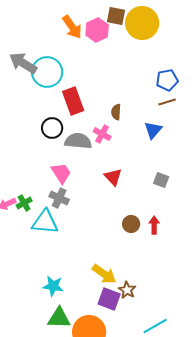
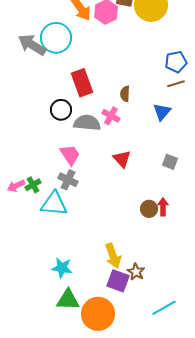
cyan circle: (47, 72) -> (56, 38), moved
brown circle: (131, 224) -> (149, 209), moved
yellow arrow: (104, 274) -> (113, 256), turned 35

